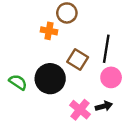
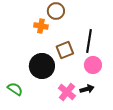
brown square: (78, 60) -> (65, 50), turned 36
green semicircle: (18, 82) -> (15, 89), moved

